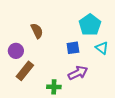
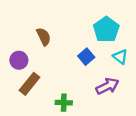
blue square: (73, 48) -> (86, 57), turned -32
purple arrow: (78, 73) -> (107, 86), moved

